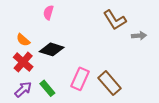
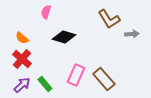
black diamond: (52, 49) -> (64, 37), moved

